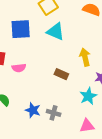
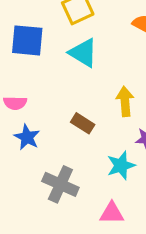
blue star: (33, 110) -> (27, 137), moved
gray cross: (54, 113) -> (60, 184), size x1.5

